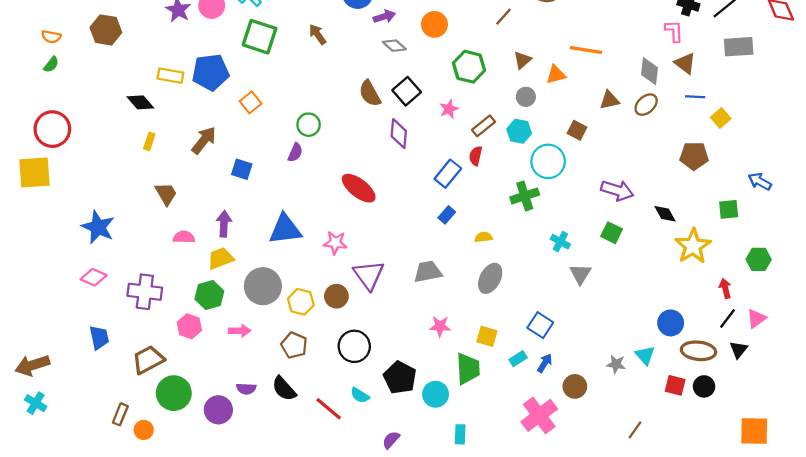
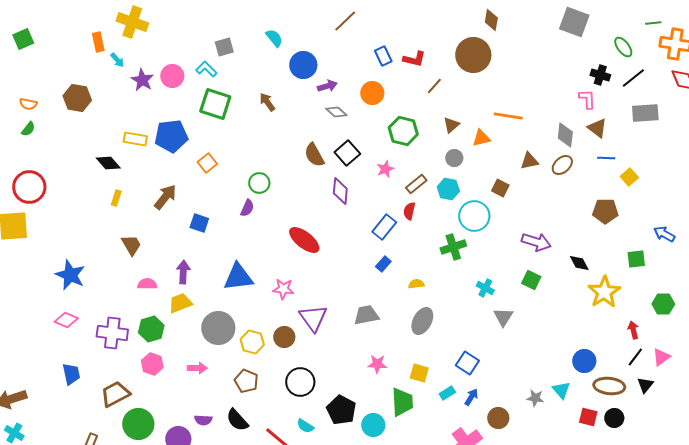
green hexagon: (209, 295) -> (151, 329), moved

